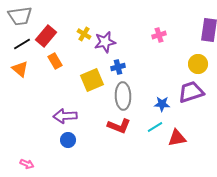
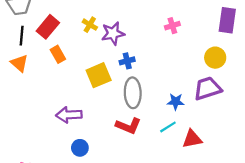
black line: (22, 44) -> (22, 36), turned -54
blue circle: (68, 140) -> (80, 148), moved

